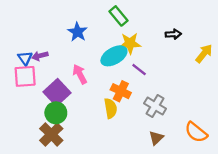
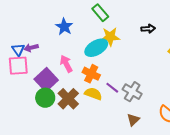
purple line: (139, 70) -> (112, 88), moved
orange cross: (121, 91) -> (91, 74), moved
yellow semicircle: (111, 108) -> (93, 94), turned -60
brown cross: (51, 134) -> (68, 99), moved

